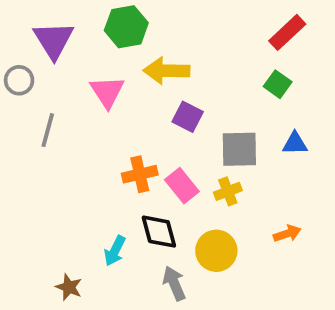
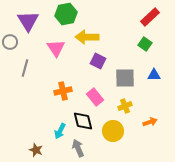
orange cross: (140, 174) -> (63, 91), moved
yellow cross: (228, 191) -> (125, 106), moved
gray arrow: (174, 283) -> (78, 148), moved

